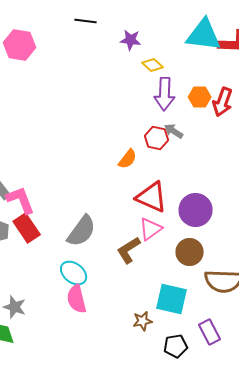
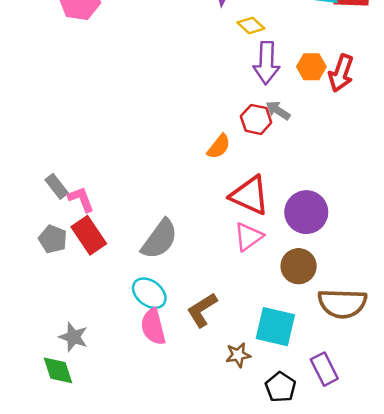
pink L-shape: (21, 200) -> (81, 199), size x0.7
brown L-shape: (129, 250) -> (202, 310), moved
black pentagon: (176, 346) -> (281, 387), turned -30

